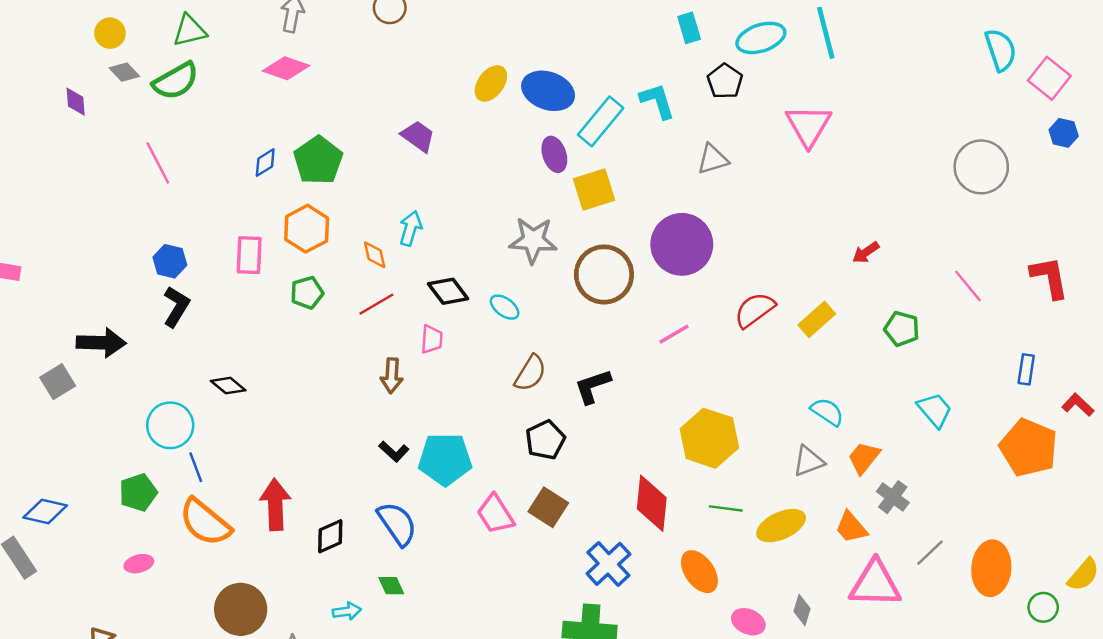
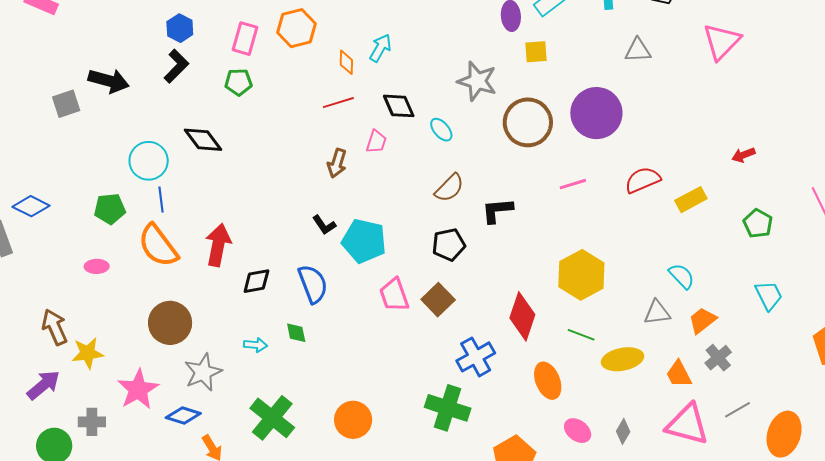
yellow square: (594, 189) -> (536, 52), size x0.7
green pentagon: (307, 293) -> (238, 82), moved
black diamond: (228, 386) -> (203, 140), size x1.4

